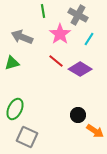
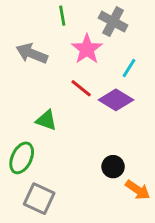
cyan line: (89, 39) -> (129, 68), moved
green triangle: (12, 63) -> (46, 120), moved, turned 35

